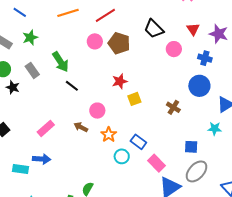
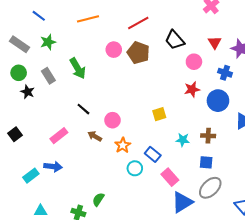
red line: (105, 15) -> (138, 23), moved
red star: (120, 81) -> (192, 89), moved
black line: (72, 86) -> (83, 109), moved
yellow square: (134, 99) -> (159, 114), moved
brown cross: (173, 107) -> (208, 136), moved, turned -32
cyan star: (215, 129) -> (183, 140), moved
cyan rectangle: (20, 169) -> (31, 176), turned -49

